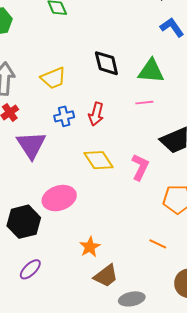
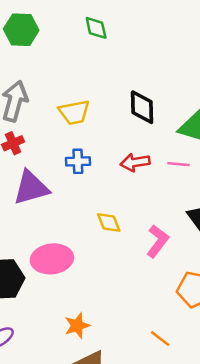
red arrow: (96, 114) -> (135, 162), moved, turned 55
purple triangle: (31, 145) -> (31, 188), turned 36
yellow diamond: (98, 160) -> (109, 223), size x0.7

